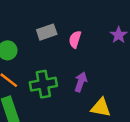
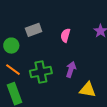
gray rectangle: (47, 32) -> (34, 30), moved

